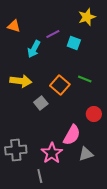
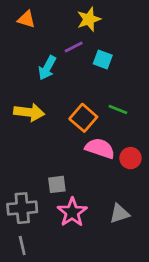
yellow star: (87, 17) -> (89, 19), moved
orange triangle: (14, 26) -> (26, 19), moved
gray square: (41, 103) -> (57, 184), moved, turned 32
pink semicircle: (72, 135) -> (100, 148), moved, turned -100
gray line: (40, 176) -> (22, 246), moved

